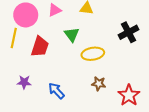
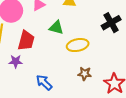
green triangle: (72, 35) -> (56, 27), turned -35
purple star: (24, 82) -> (16, 61), moved

